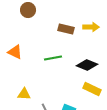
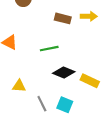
black diamond: (87, 65) -> (64, 72), moved

